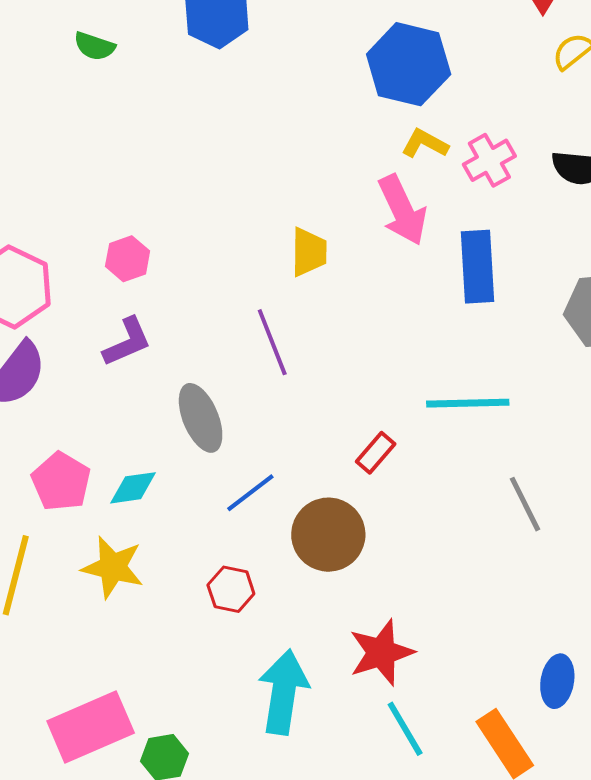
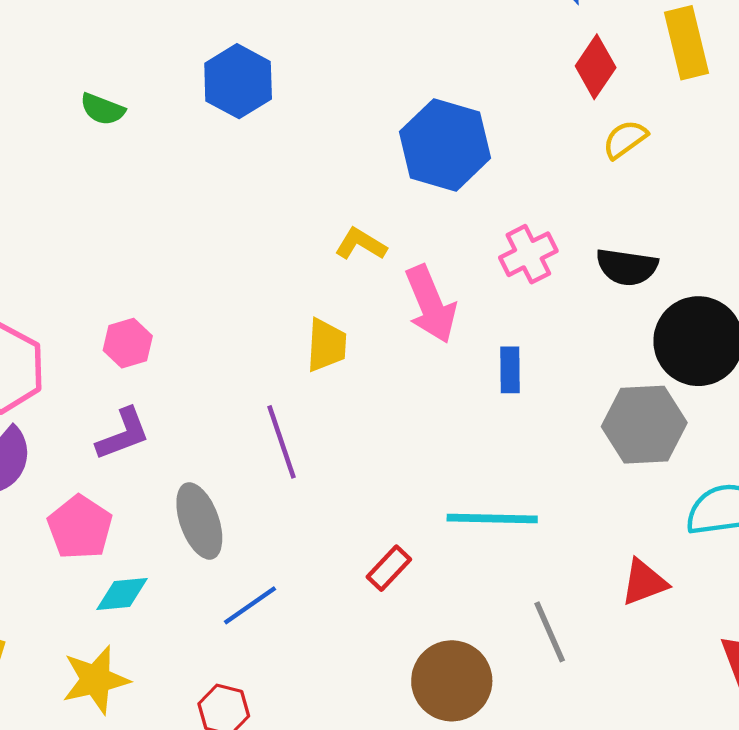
yellow L-shape: (425, 144) -> (361, 244), moved
blue rectangle: (478, 267) -> (510, 370), size x0.6
pink pentagon: (61, 482) -> (80, 527), moved
brown circle: (328, 535) -> (452, 681), moved
yellow star: (113, 567) -> (96, 680), turned -30

